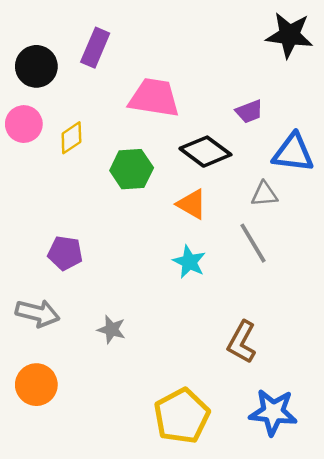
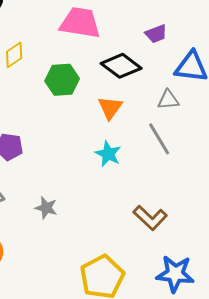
orange triangle: (192, 204) -> (110, 108), turned 36
brown L-shape: (242, 342) -> (150, 218), turned -76

